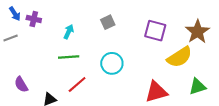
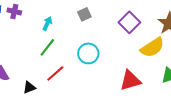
purple square: (155, 31) -> (129, 22), turned 30
green line: (69, 57) -> (47, 47), turned -48

